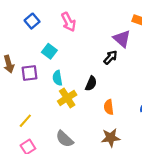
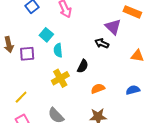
black arrow: (110, 57) -> (102, 43), turned -112
cyan semicircle: (57, 78) -> (58, 50), moved
orange semicircle: (109, 107) -> (98, 89), turned 72

